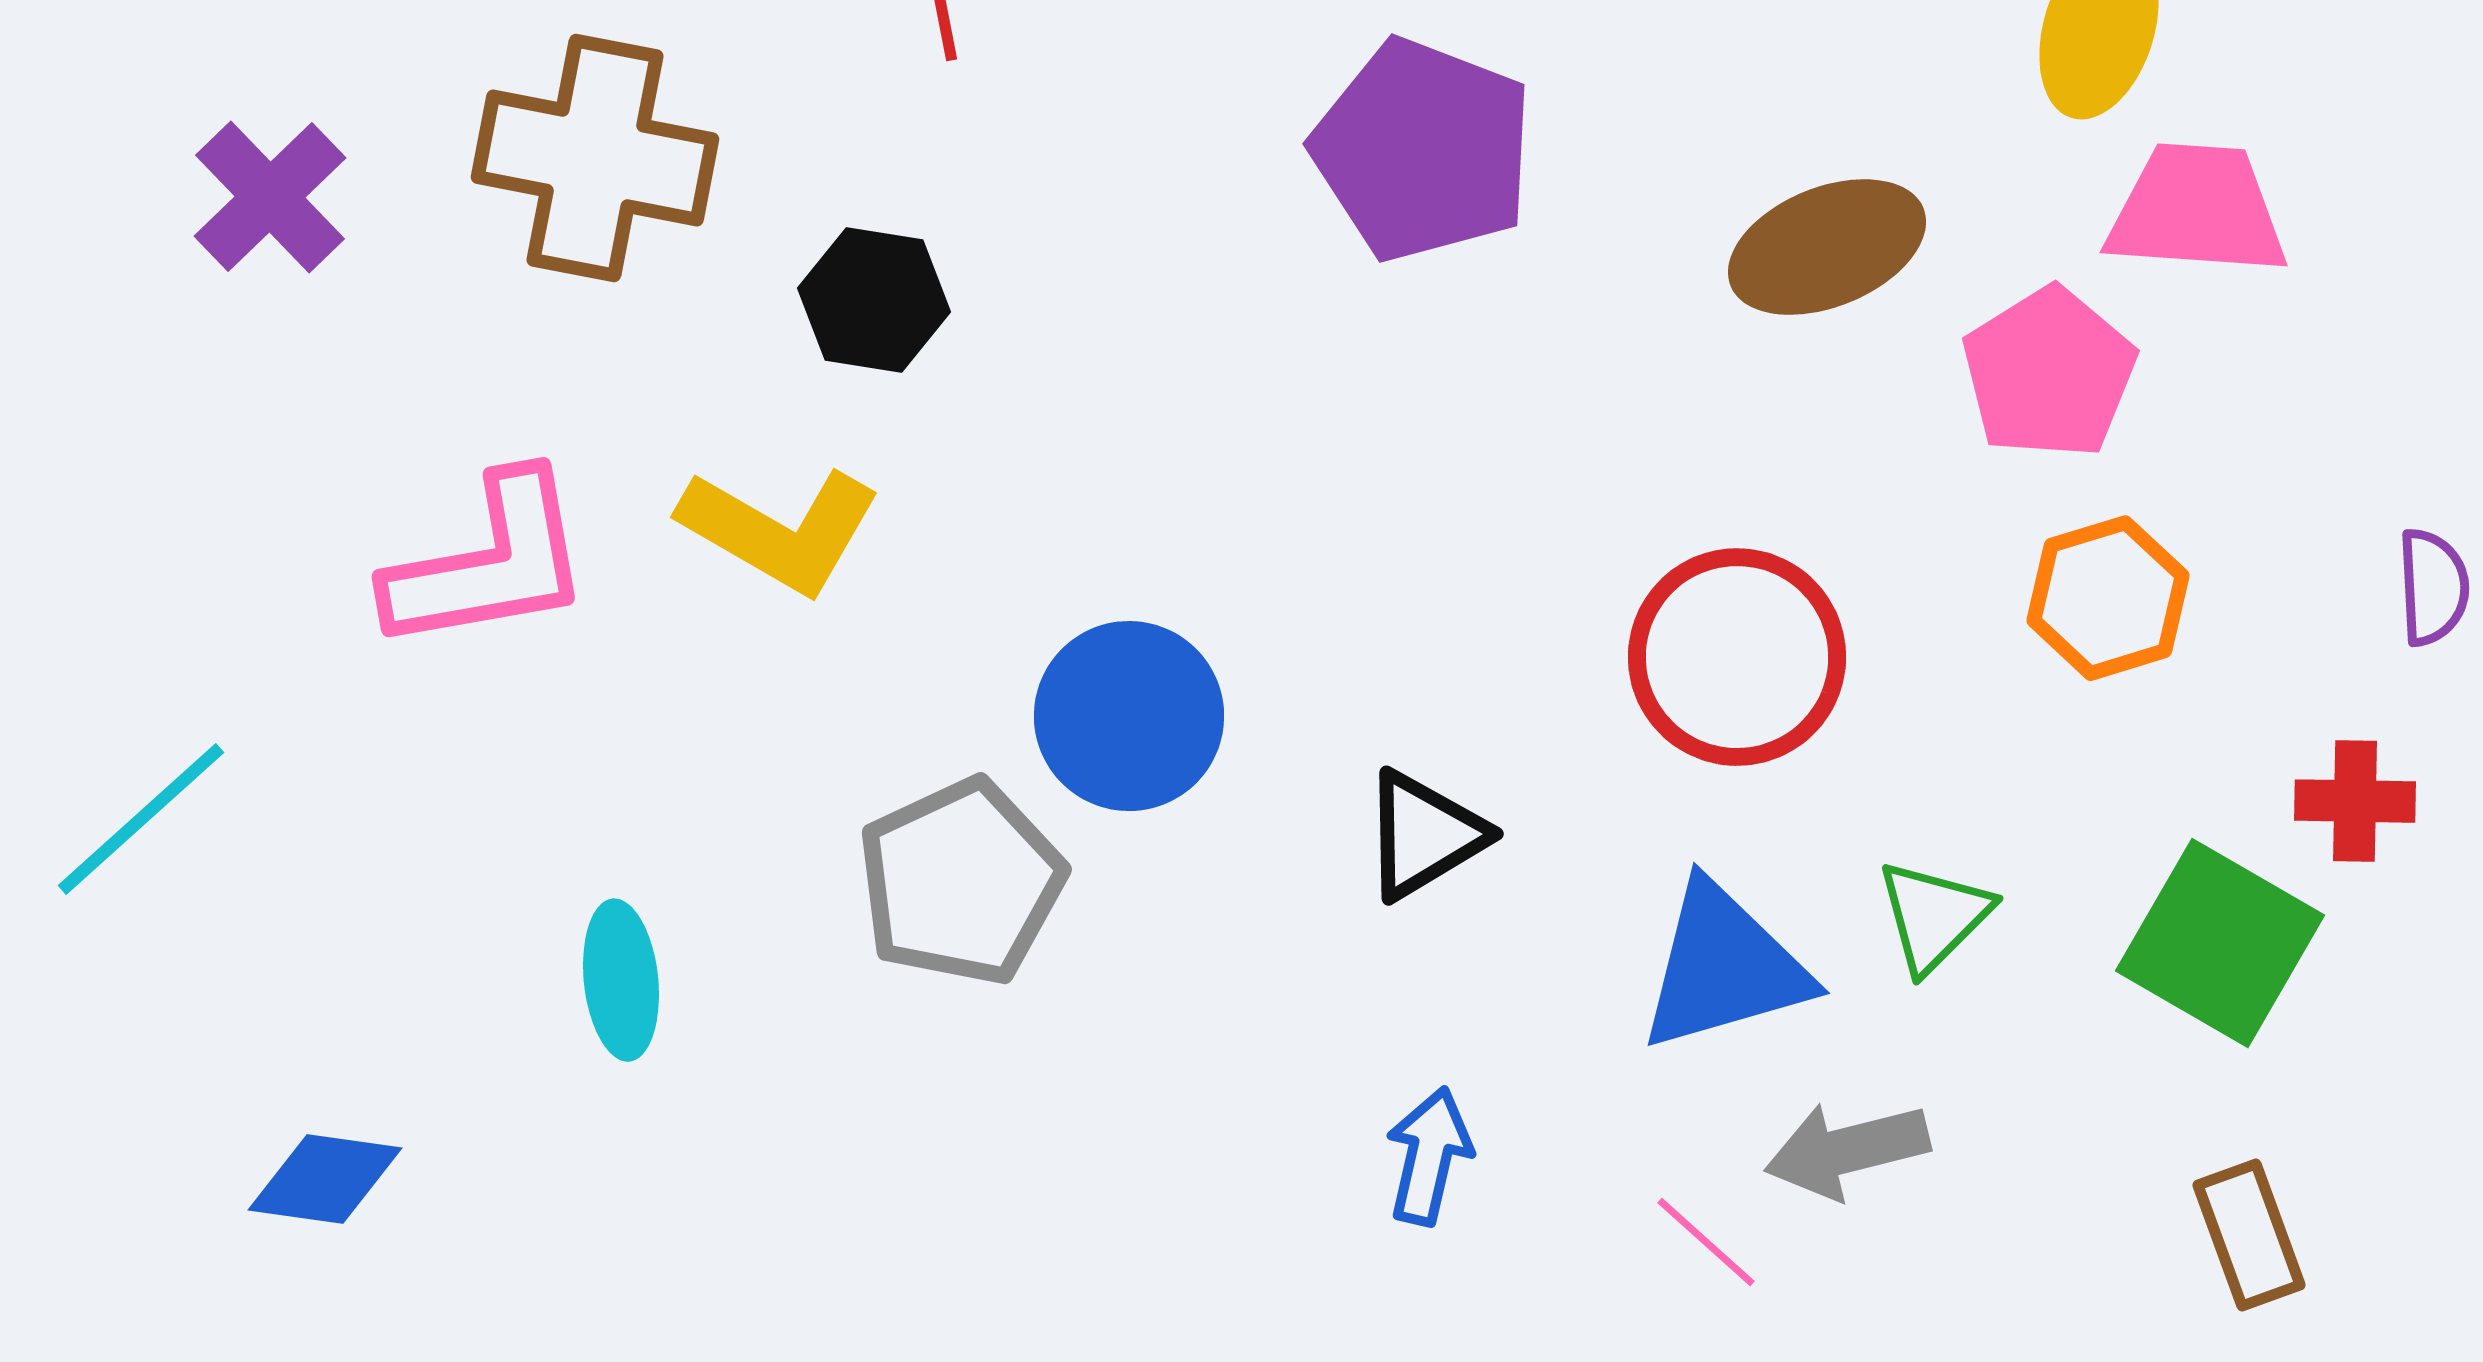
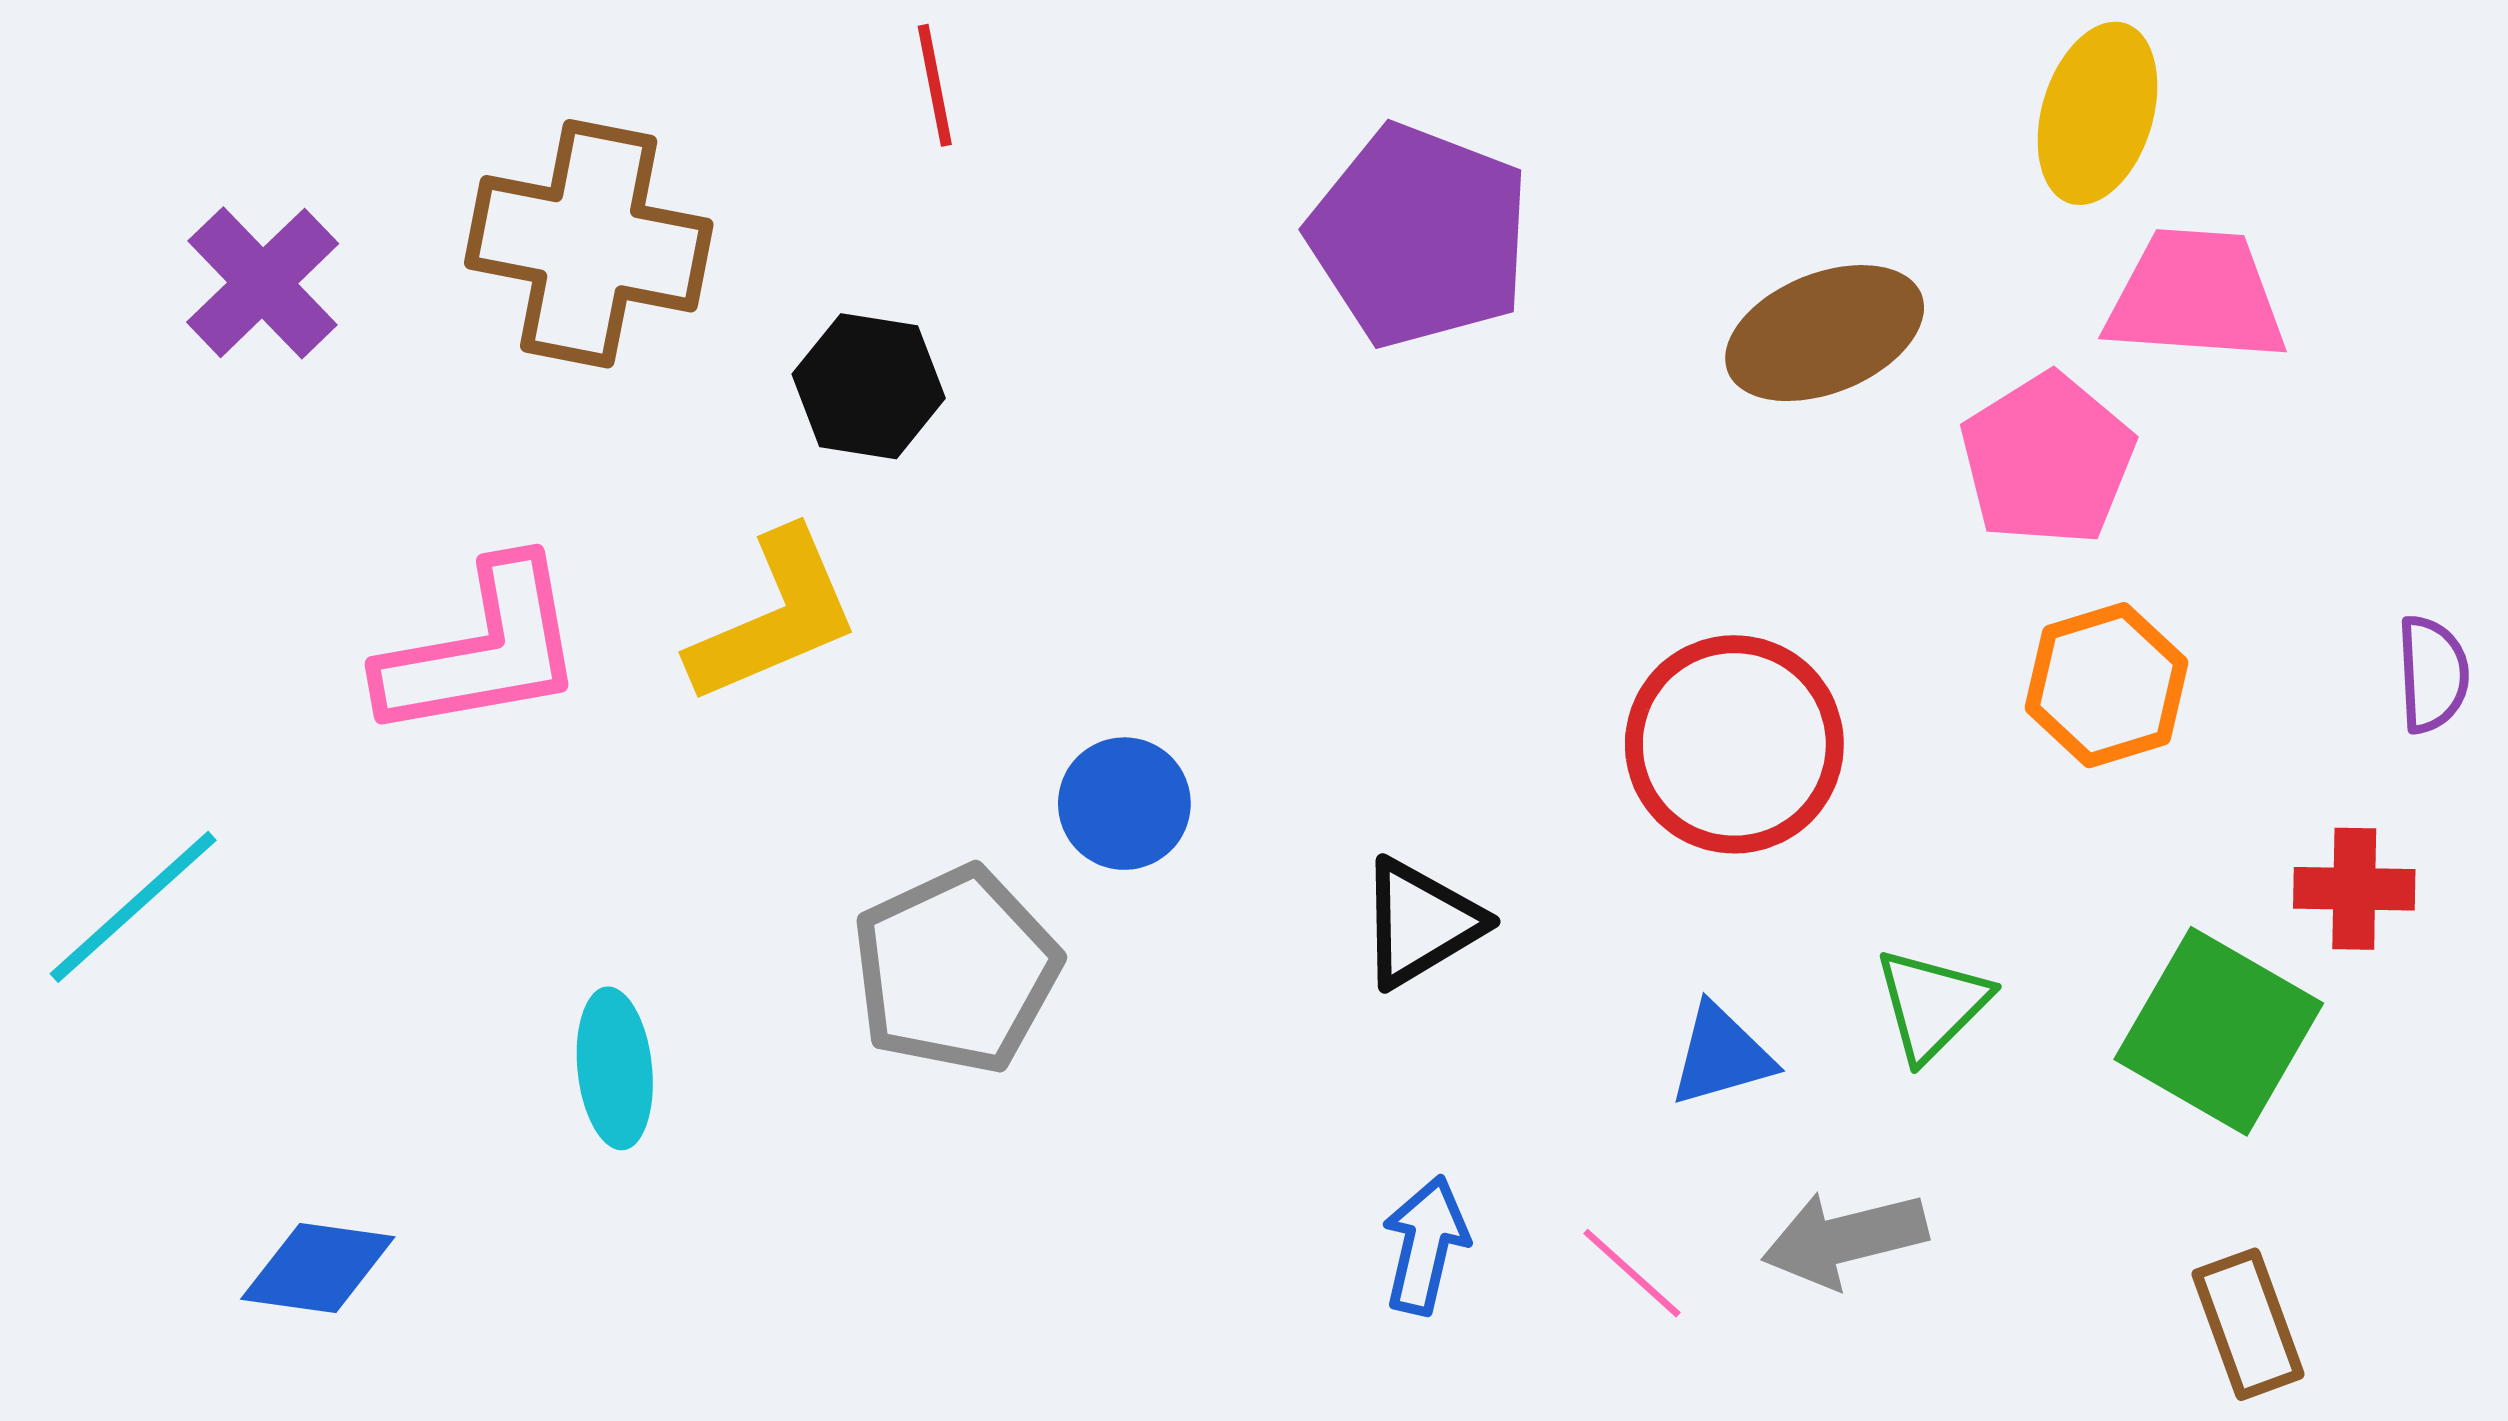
yellow L-shape: (780, 530) -> (774, 617), turned -53
blue circle: (1129, 716) -> (1124, 804), size x0.7
blue triangle: (1724, 967) -> (1721, 1055), size x0.6
pink line: (1706, 1242) -> (1632, 1273), moved

